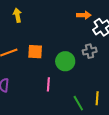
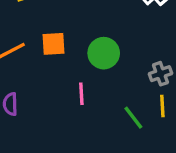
gray cross: (90, 51) -> (160, 74), moved

